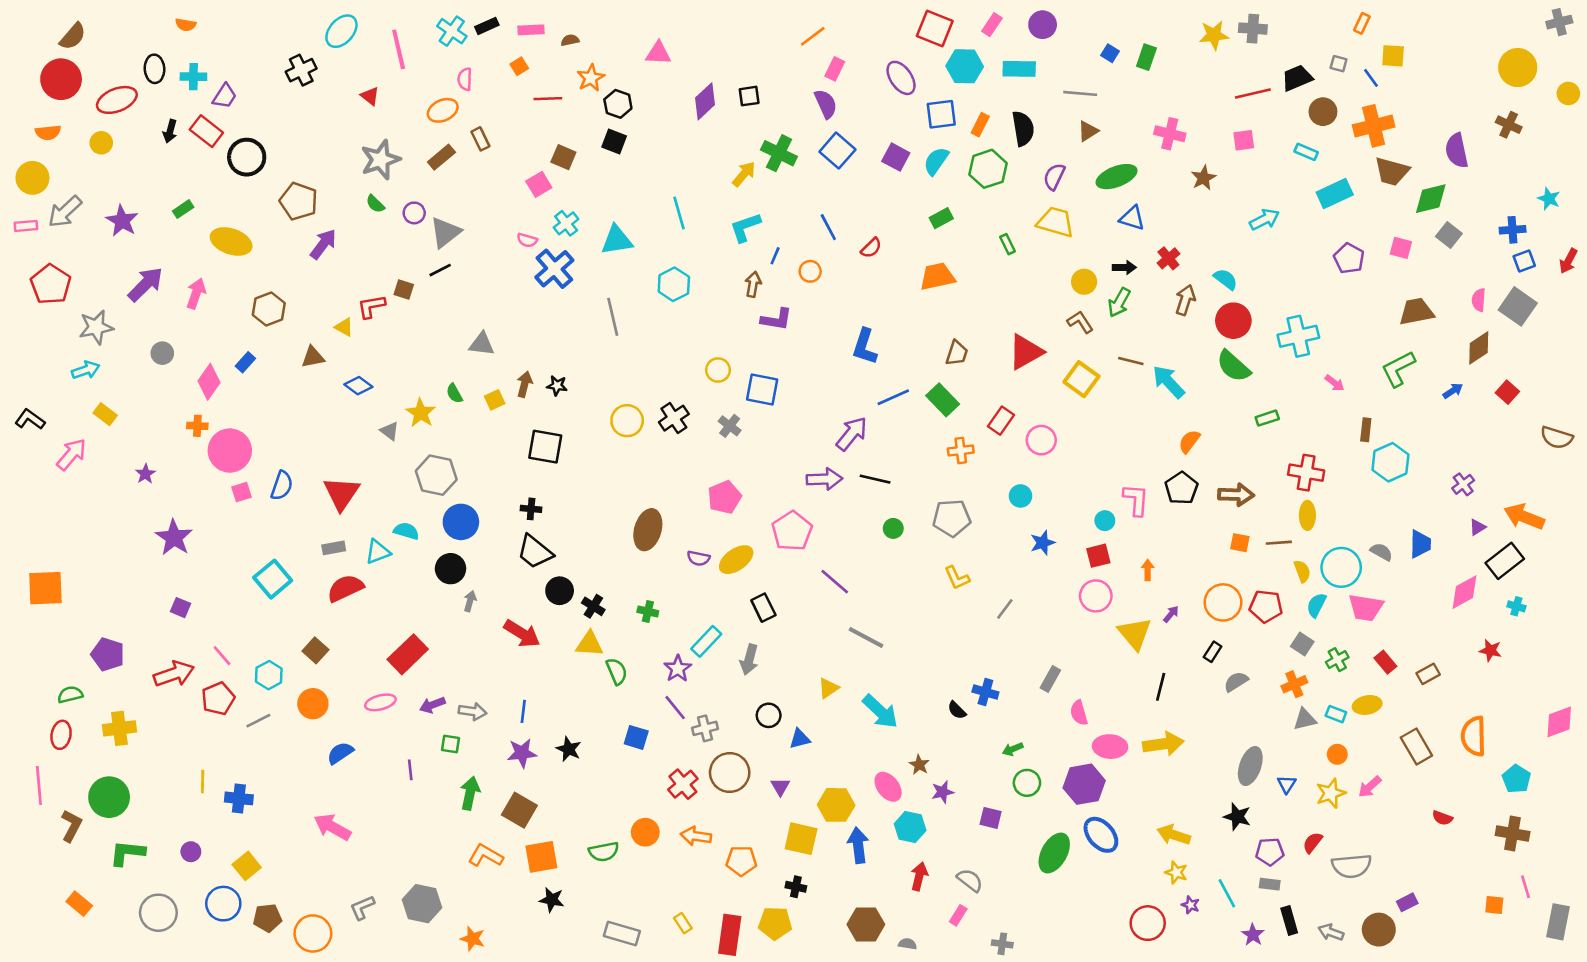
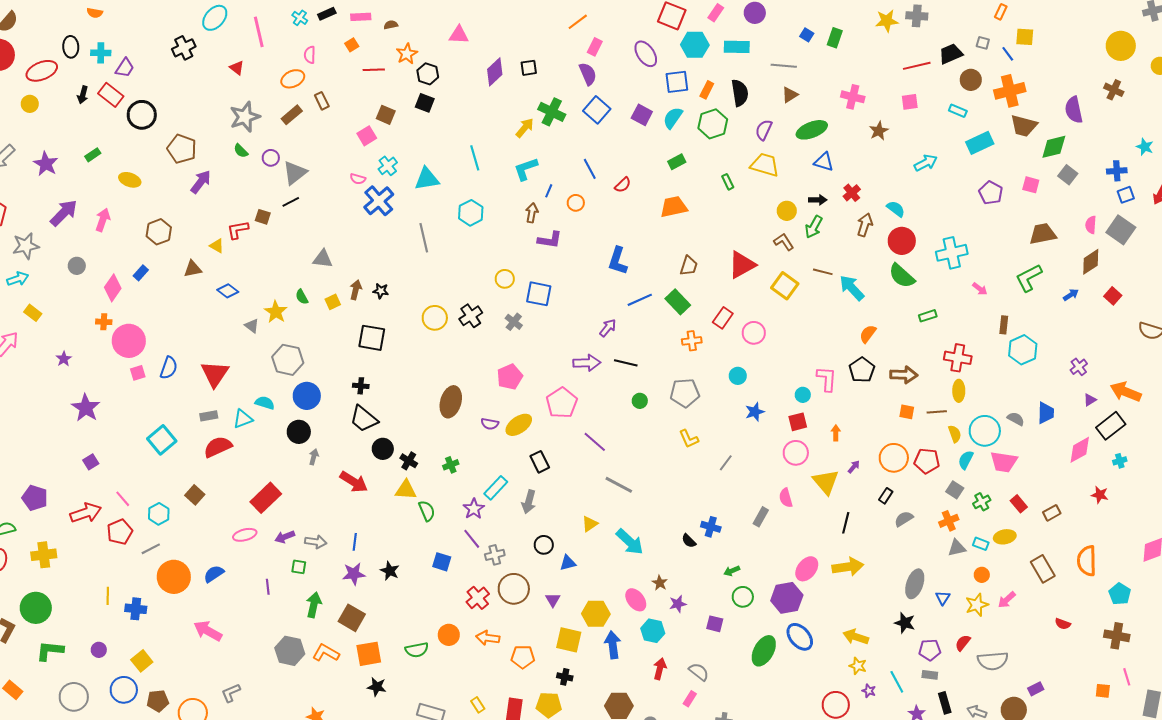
cyan cross: (452, 31) -> (300, 18), size x0.7
yellow ellipse: (231, 241) -> (130, 180), size x0.7
purple arrow: (852, 434) -> (608, 328), size x0.7
cyan cross: (1516, 606) -> (1120, 461), turned -32
purple square: (180, 608) -> (91, 462), turned 35
green cross: (648, 612) -> (451, 465), turned -35
orange circle: (313, 704) -> (174, 577), moved, size x1.4
pink semicircle: (1079, 713) -> (786, 498), moved
pink ellipse: (1110, 747) -> (807, 569), turned -55
gray hexagon: (422, 904) -> (290, 651), moved

